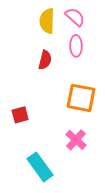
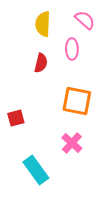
pink semicircle: (75, 17) -> (85, 20), moved

